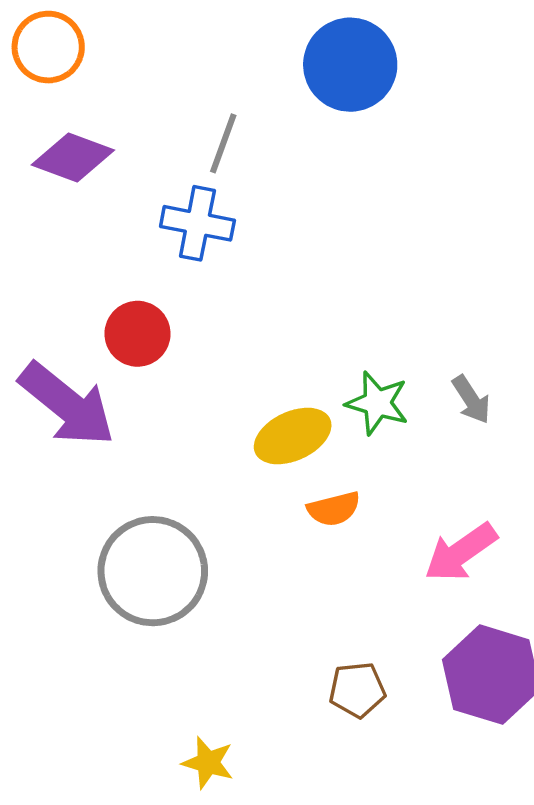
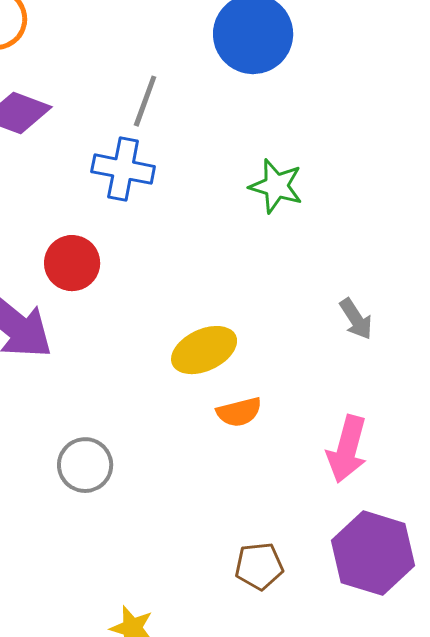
green star: (377, 403) -> (276, 186), moved
pink arrow: (461, 552) -> (347, 449), turned -40
gray circle: (153, 571) -> (85, 465), size x0.6

